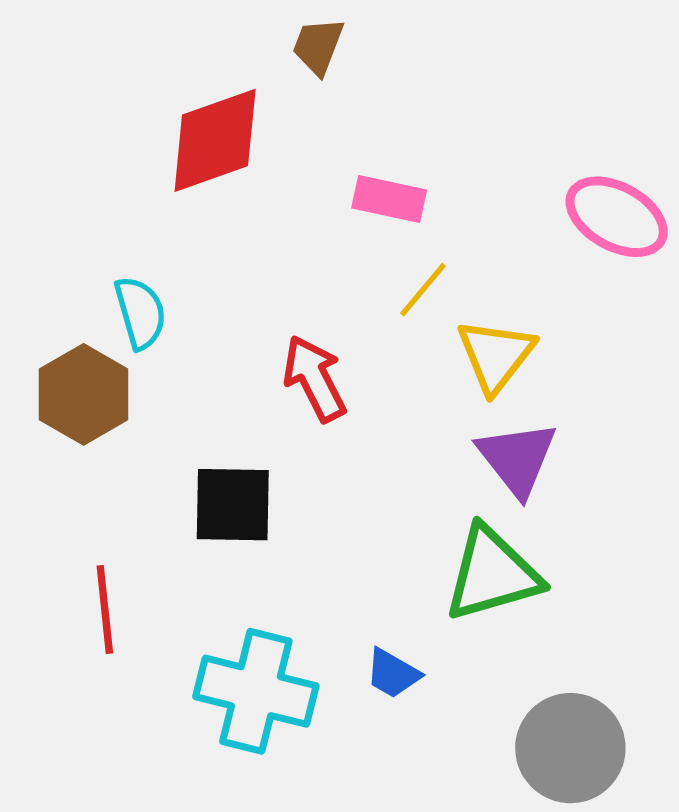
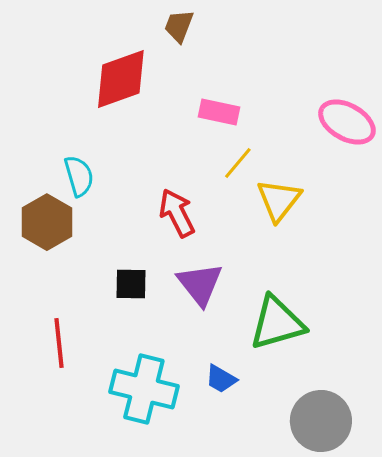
purple triangle: (517, 458) -> (200, 284), moved
black square: (233, 505) -> (131, 284), size x0.7

